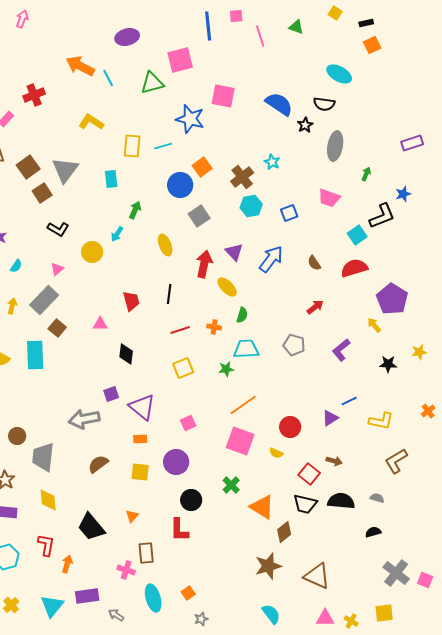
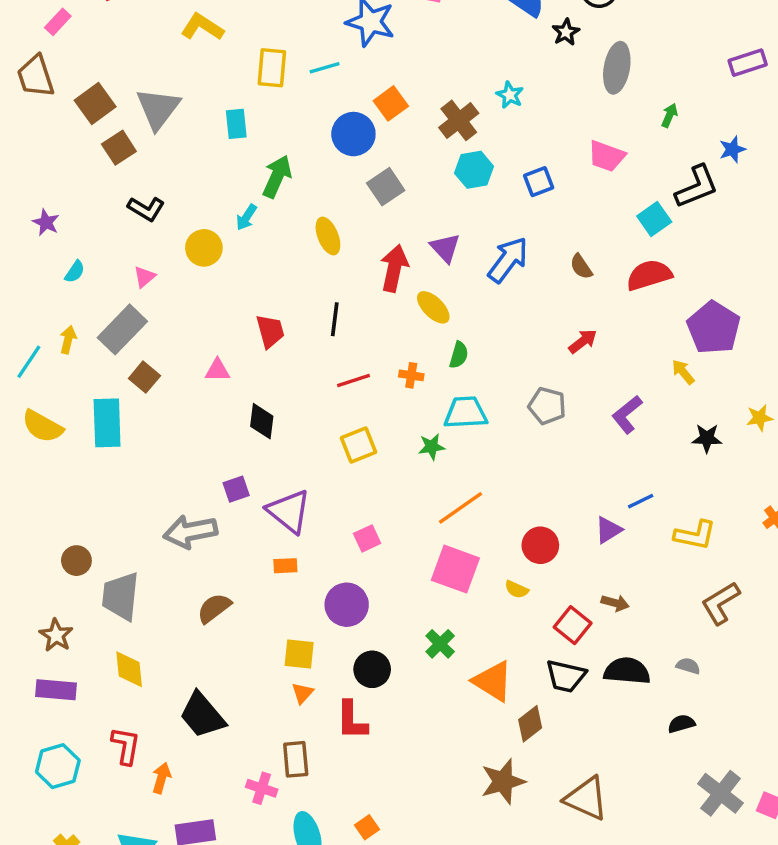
green arrow: (135, 210) -> (277, 177), size x1.4
yellow square: (140, 472) -> (299, 654), moved
orange triangle: (132, 516) -> (302, 693), moved

